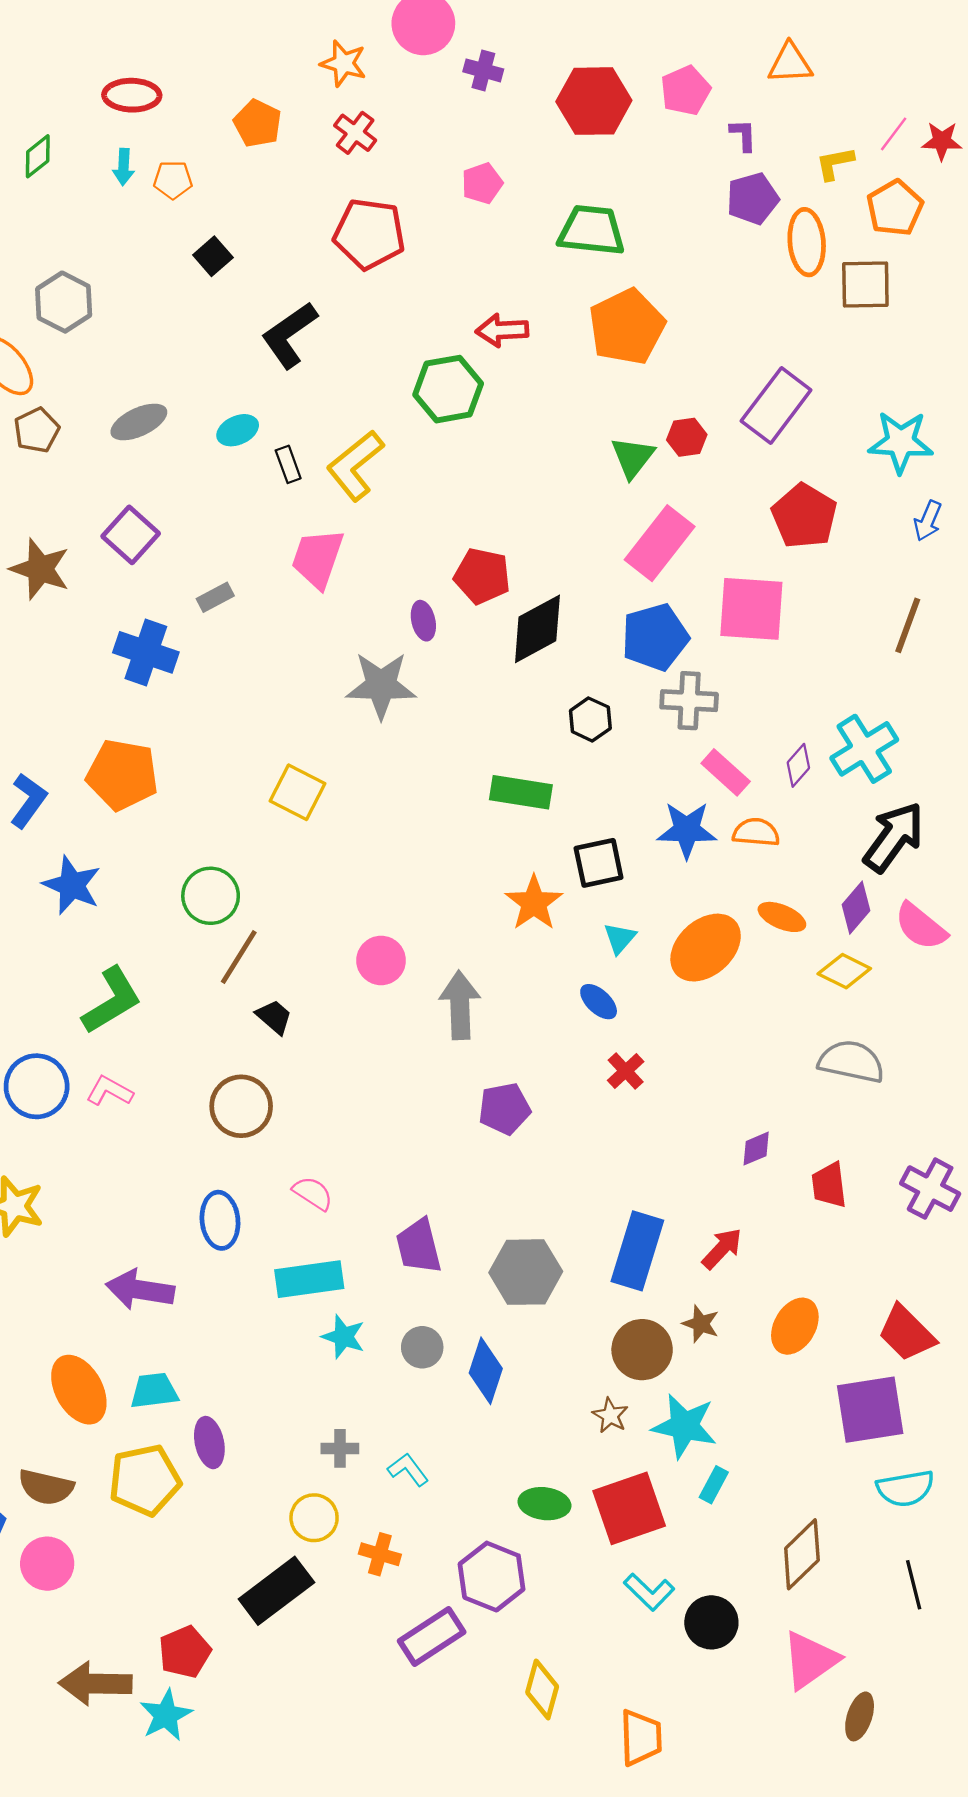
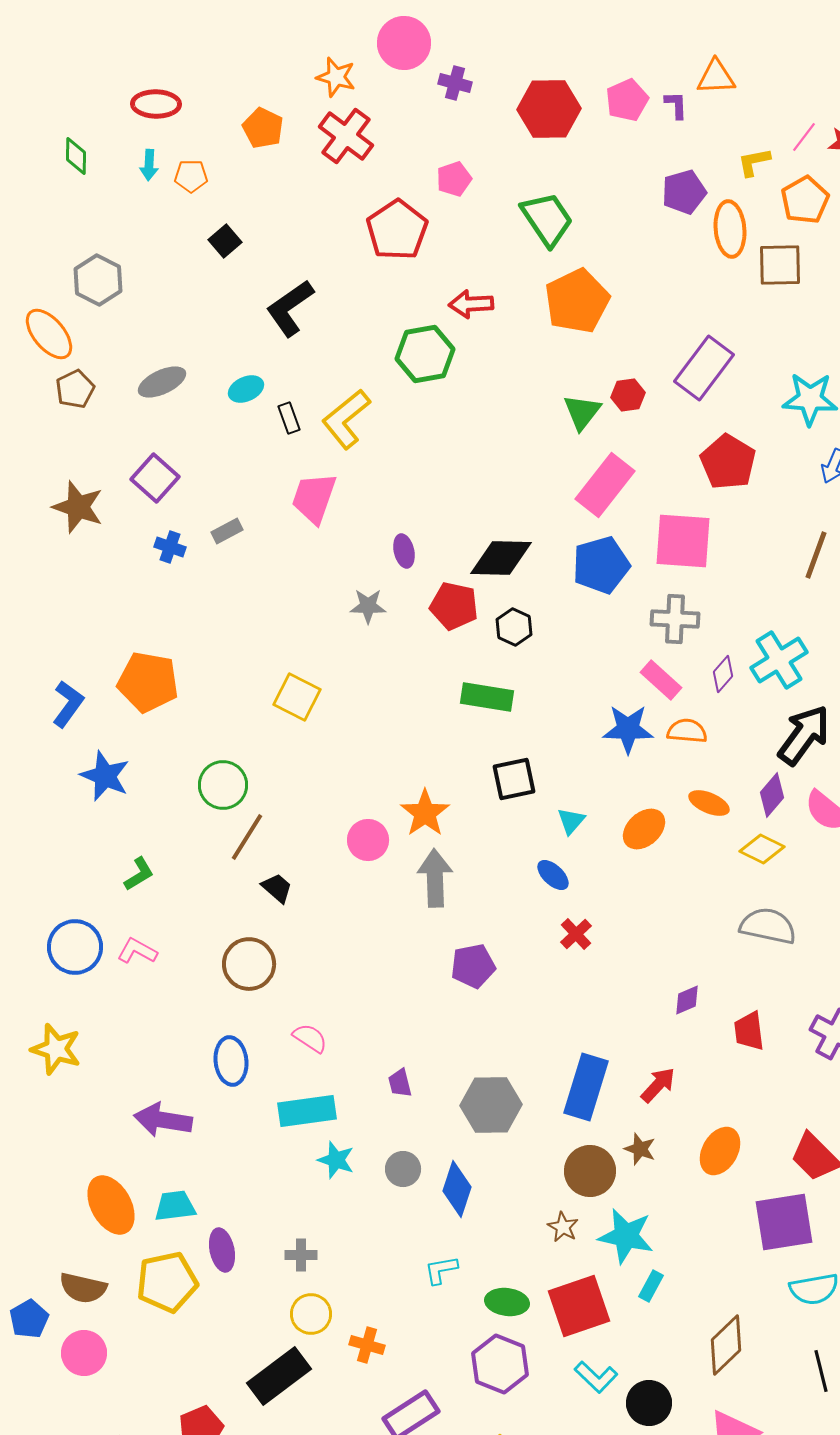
red cross: (355, 133) -> (346, 136), size x1.5
purple L-shape: (743, 135) -> (676, 105), moved
green diamond: (38, 156) -> (76, 156), turned -51
green trapezoid: (591, 230) -> (547, 219), turned 50
red pentagon: (369, 234) -> (397, 230), moved, turned 30
red pentagon: (482, 576) -> (454, 606), moved
black diamond: (537, 629) -> (501, 558), turned 30
blue cross: (146, 652) -> (170, 547), moved, size x0.6
gray star: (381, 685) -> (368, 606), size x0.6
gray cross: (689, 701) -> (675, 619), moved
black hexagon: (590, 719) -> (514, 627), moved
black square: (599, 863) -> (514, 779), moved
orange star: (534, 903) -> (425, 813), moved
orange ellipse: (706, 948) -> (644, 829), size x0.7
green L-shape: (112, 1000) -> (139, 874), size x0.6
purple trapezoid: (419, 1246) -> (400, 1083), size x0.6
gray cross: (340, 1448) -> (301, 1255), moved
cyan L-shape: (408, 1470) -> (441, 1270), moved, turned -63
purple hexagon: (492, 1577) -> (500, 1364), moved

